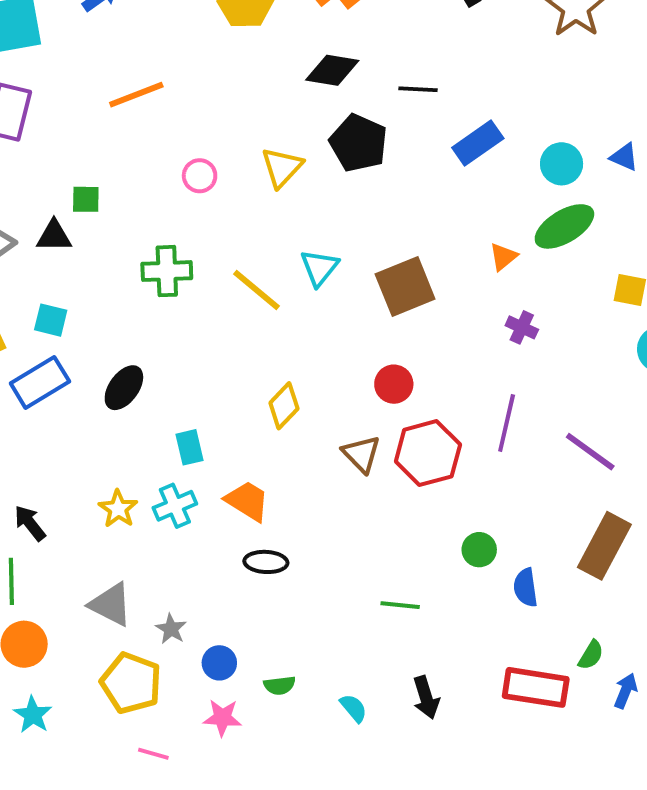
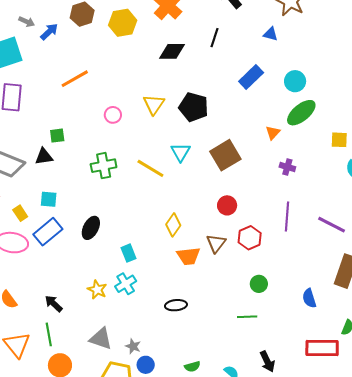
black line: (418, 89) -> (214, 38), moved, turned -66
black pentagon: (358, 143) -> (194, 107), moved
blue triangle: (624, 157) -> (270, 34), moved
red hexagon: (428, 453) -> (250, 238), size x0.7
brown triangle: (361, 454) -> (216, 243), turned 30
orange trapezoid: (247, 501) -> (188, 256), moved, turned 150
green circle: (479, 550) -> (259, 284), moved
blue circle: (219, 663) -> (146, 365), moved

